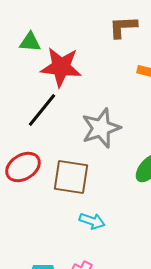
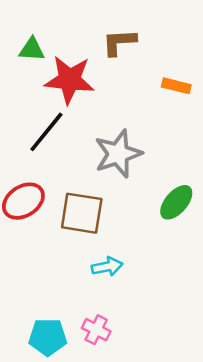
brown L-shape: (123, 27) -> (119, 42), moved
cyan arrow: (92, 221) -> (107, 267), turned -30

